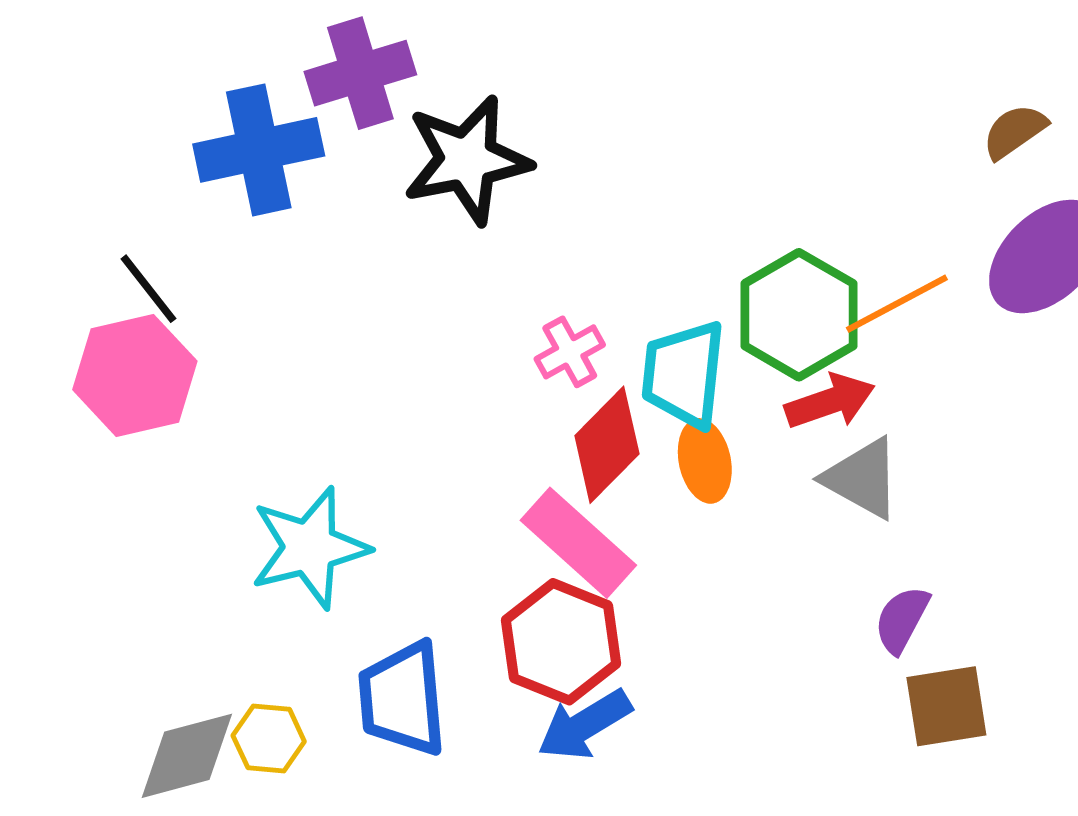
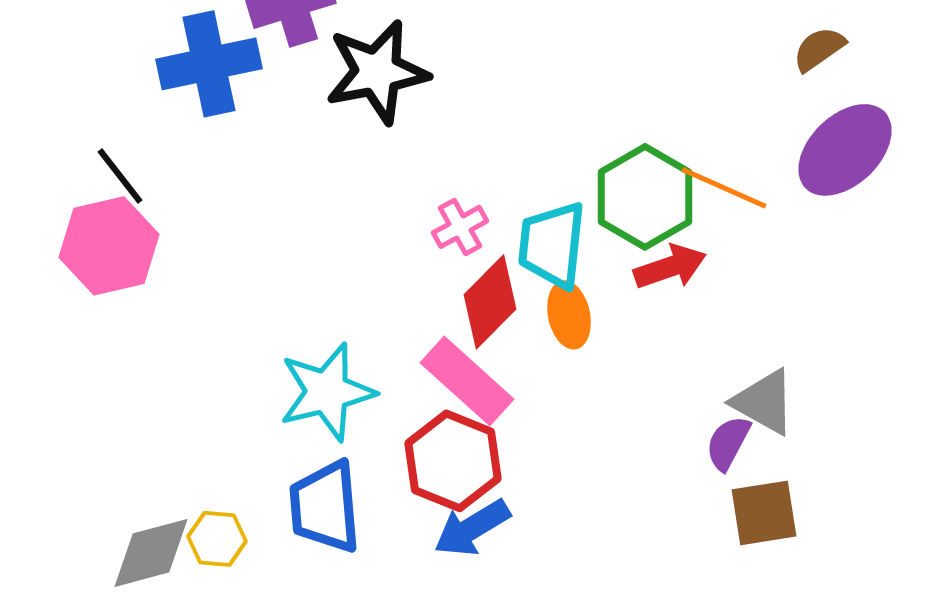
orange line: (897, 304) -> (724, 188), turned 52
gray triangle: (862, 478) -> (764, 402), moved
cyan star: (310, 548) -> (327, 392), moved

